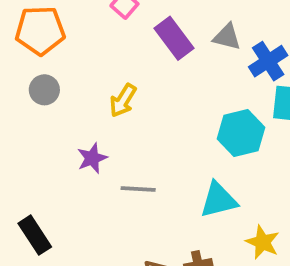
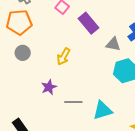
gray triangle: (227, 37) -> (113, 44), moved
cyan triangle: (218, 200) -> (103, 110), moved

